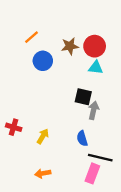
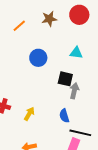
brown star: (70, 46) -> (49, 19), moved
red circle: (95, 46) -> (79, 15), moved
blue circle: (43, 61) -> (38, 58), moved

